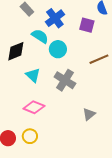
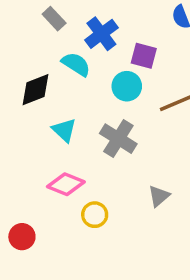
purple square: (87, 25) -> (144, 56), moved
cyan circle: (58, 49) -> (127, 86), moved
yellow circle: (30, 136) -> (95, 215), moved

